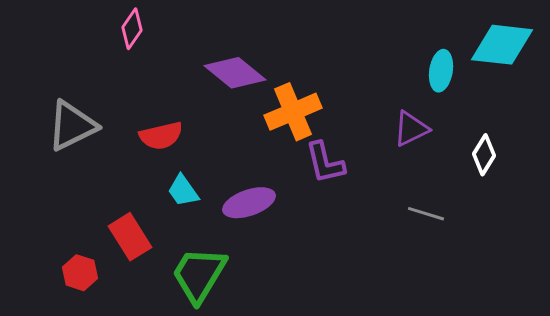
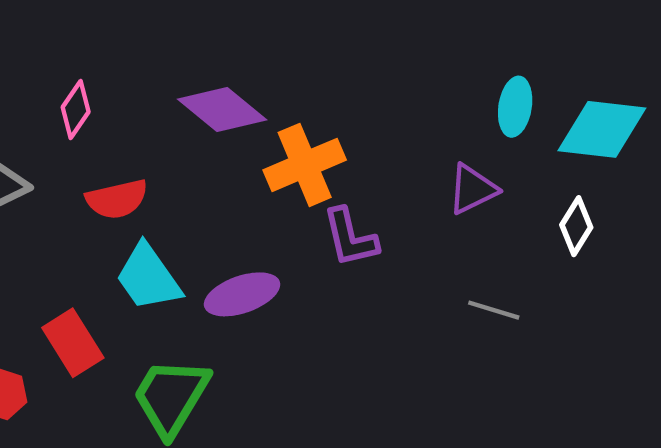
pink diamond: (132, 29) -> (76, 110), moved
cyan diamond: (502, 45) -> (602, 129), moved
cyan trapezoid: (183, 191) -> (148, 277), size x1.5

